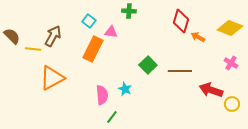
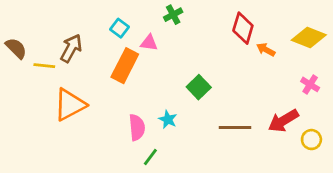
green cross: (129, 11) -> (173, 15), turned -32
brown line: (180, 71) -> (235, 127), moved
red arrow: (211, 90) -> (283, 121), turned -50

